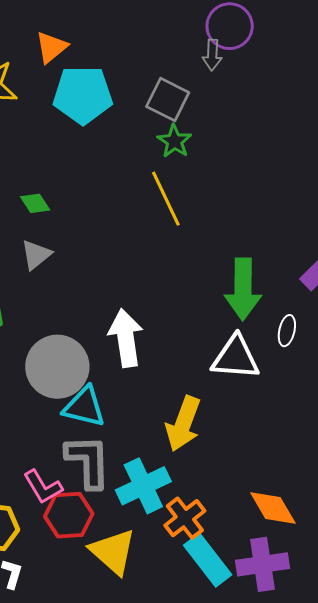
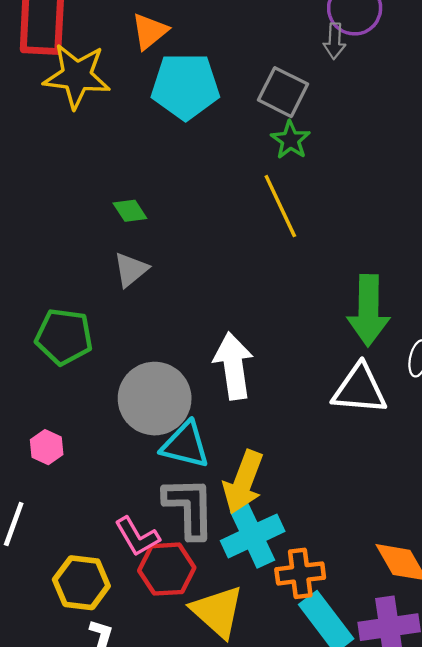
yellow arrow: (183, 424) -> (243, 482), moved
orange cross: (185, 518) -> (300, 573), turned 30

